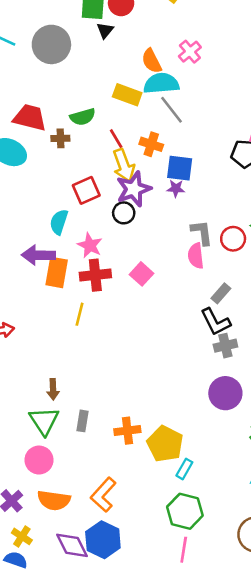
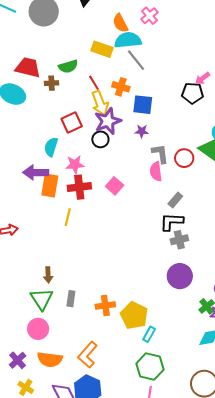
purple star: (176, 188) -> (142, 131), moved
pink star: (90, 245) -> (75, 165), turned -30
black L-shape: (216, 322) -> (172, 222), turned 120

